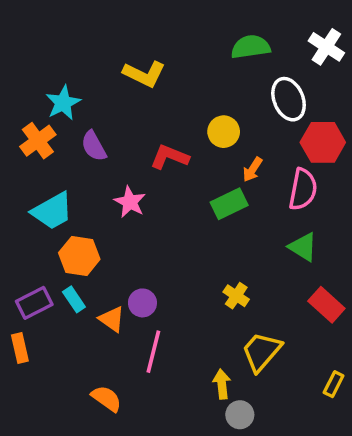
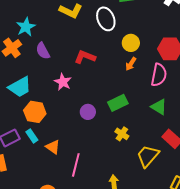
white ellipse: (289, 99) -> (106, 19), moved
yellow circle: (224, 132) -> (131, 43), moved
green rectangle: (229, 204) -> (118, 103), moved
purple circle: (142, 303) -> (88, 112), moved
yellow trapezoid: (261, 352) -> (148, 156), moved

